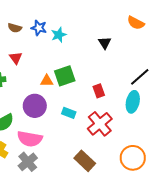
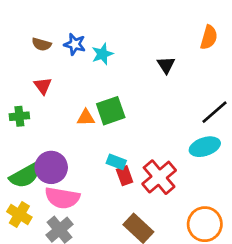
orange semicircle: (136, 23) -> (209, 37), turned -102
red rectangle: (99, 91) -> (125, 176), moved
cyan ellipse: (133, 102) -> (205, 147), turned 60
purple circle: (35, 106) -> (51, 167), moved

